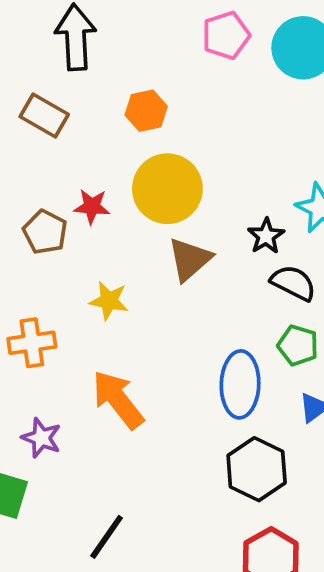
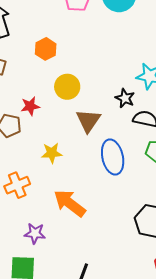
yellow circle: (167, 189) -> (67, 87), size x0.7
blue ellipse: (240, 384) -> (113, 157), moved

